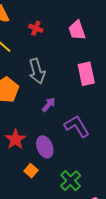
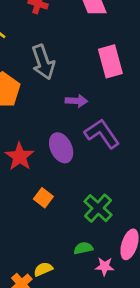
purple arrow: (49, 105) -> (76, 101), moved, turned 56
purple ellipse: (45, 147) -> (61, 148), moved

